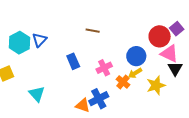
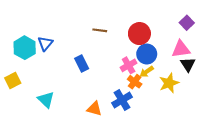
red circle: (160, 36) -> (139, 34), moved
pink triangle: (169, 54) -> (181, 49), turned -30
pink cross: (104, 68) -> (129, 65), moved
blue cross: (99, 99) -> (122, 100), moved

